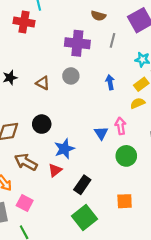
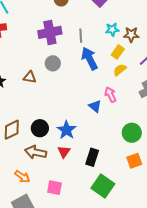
gray line: (112, 40) -> (81, 36), moved
blue arrow: (110, 82) -> (89, 58), size x1.6
black circle: (42, 124) -> (40, 128), moved
green circle: (126, 156) -> (132, 133), moved
pink square: (25, 203) -> (54, 188), moved

